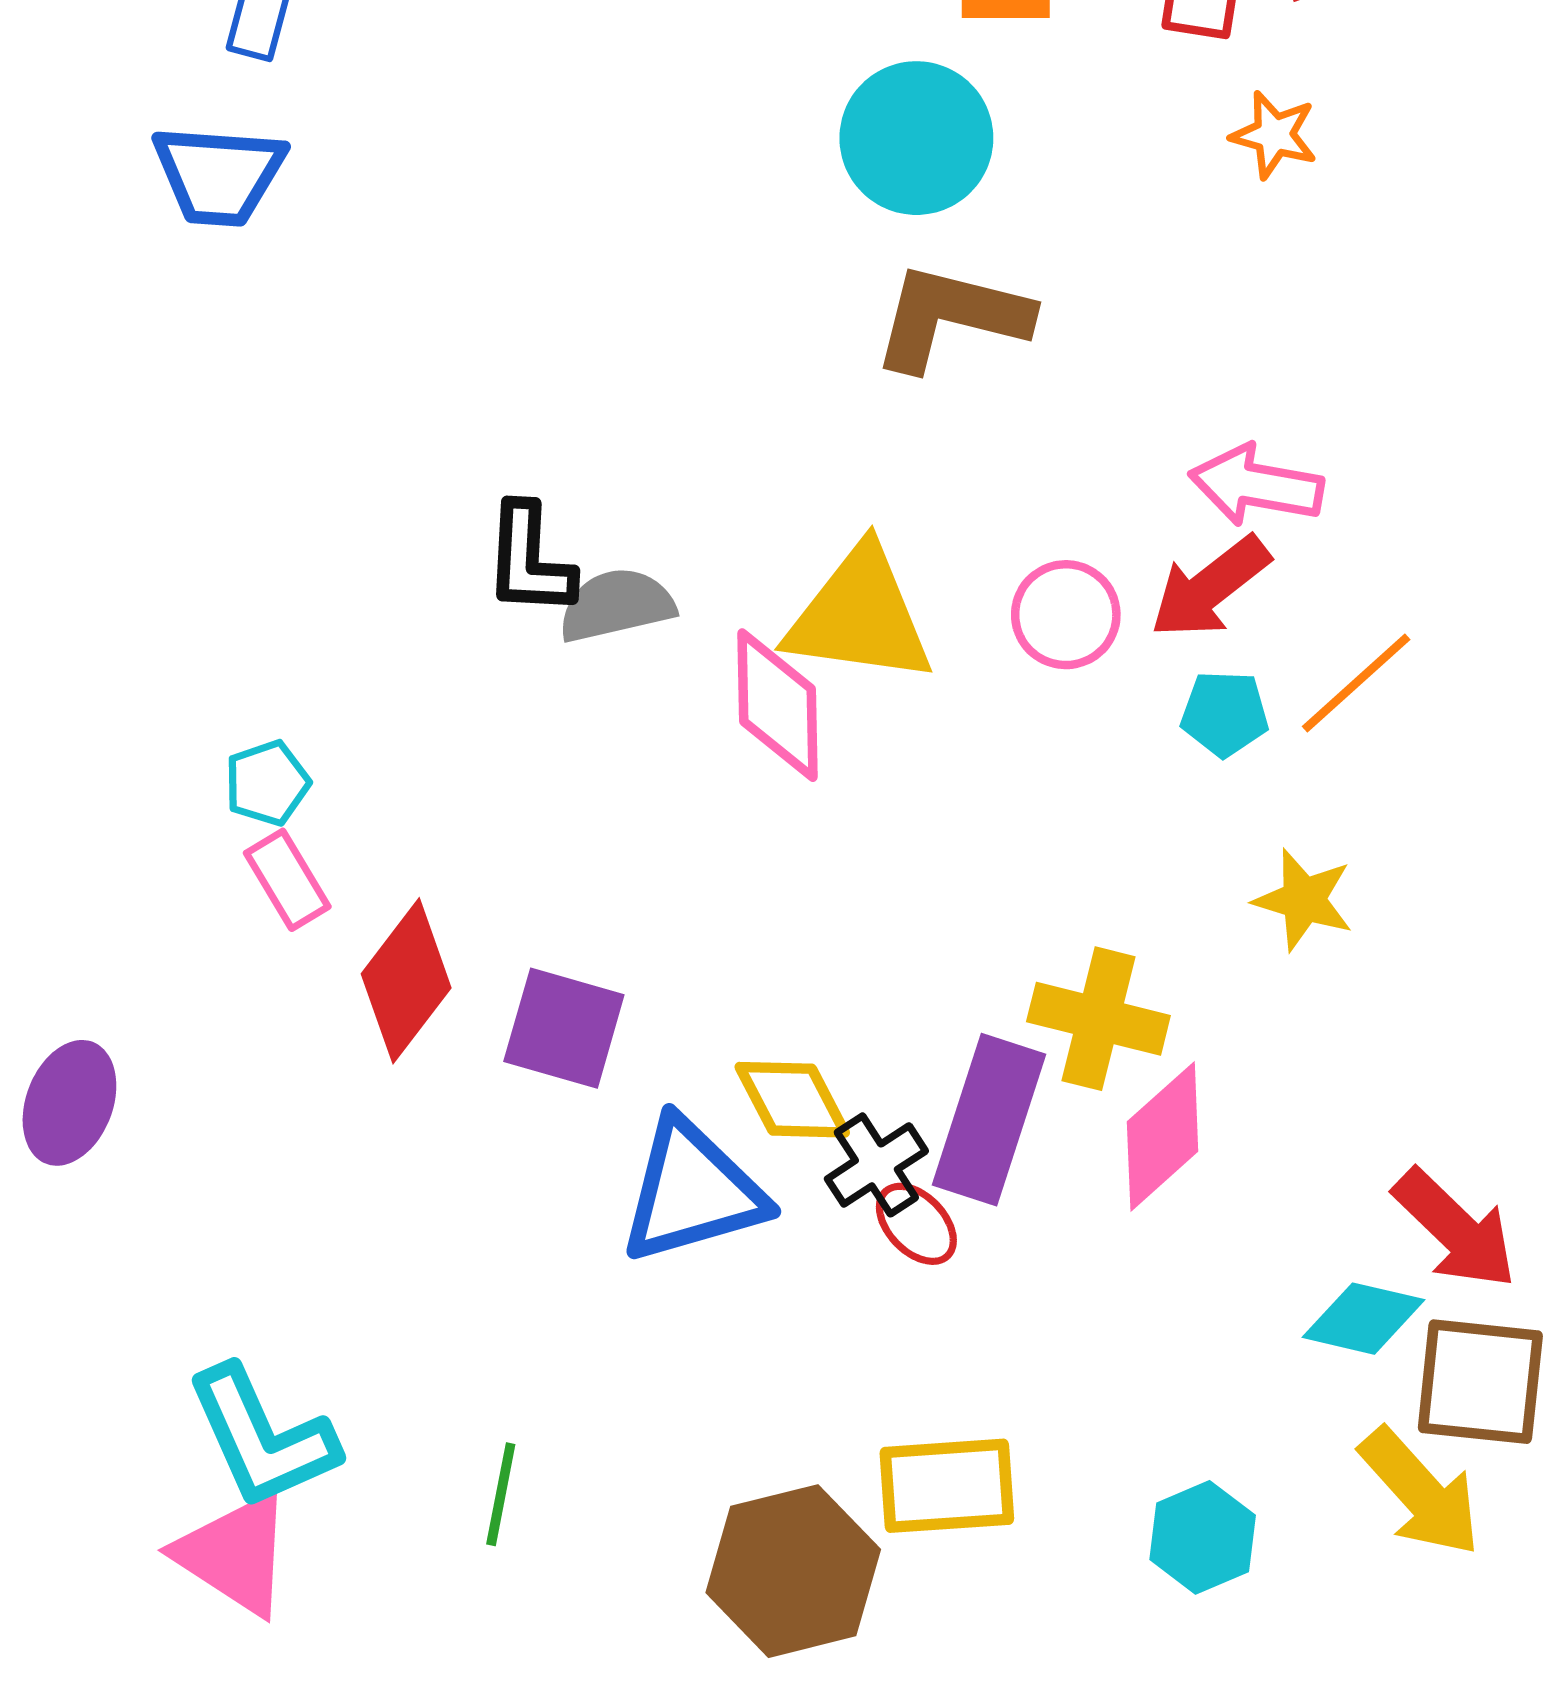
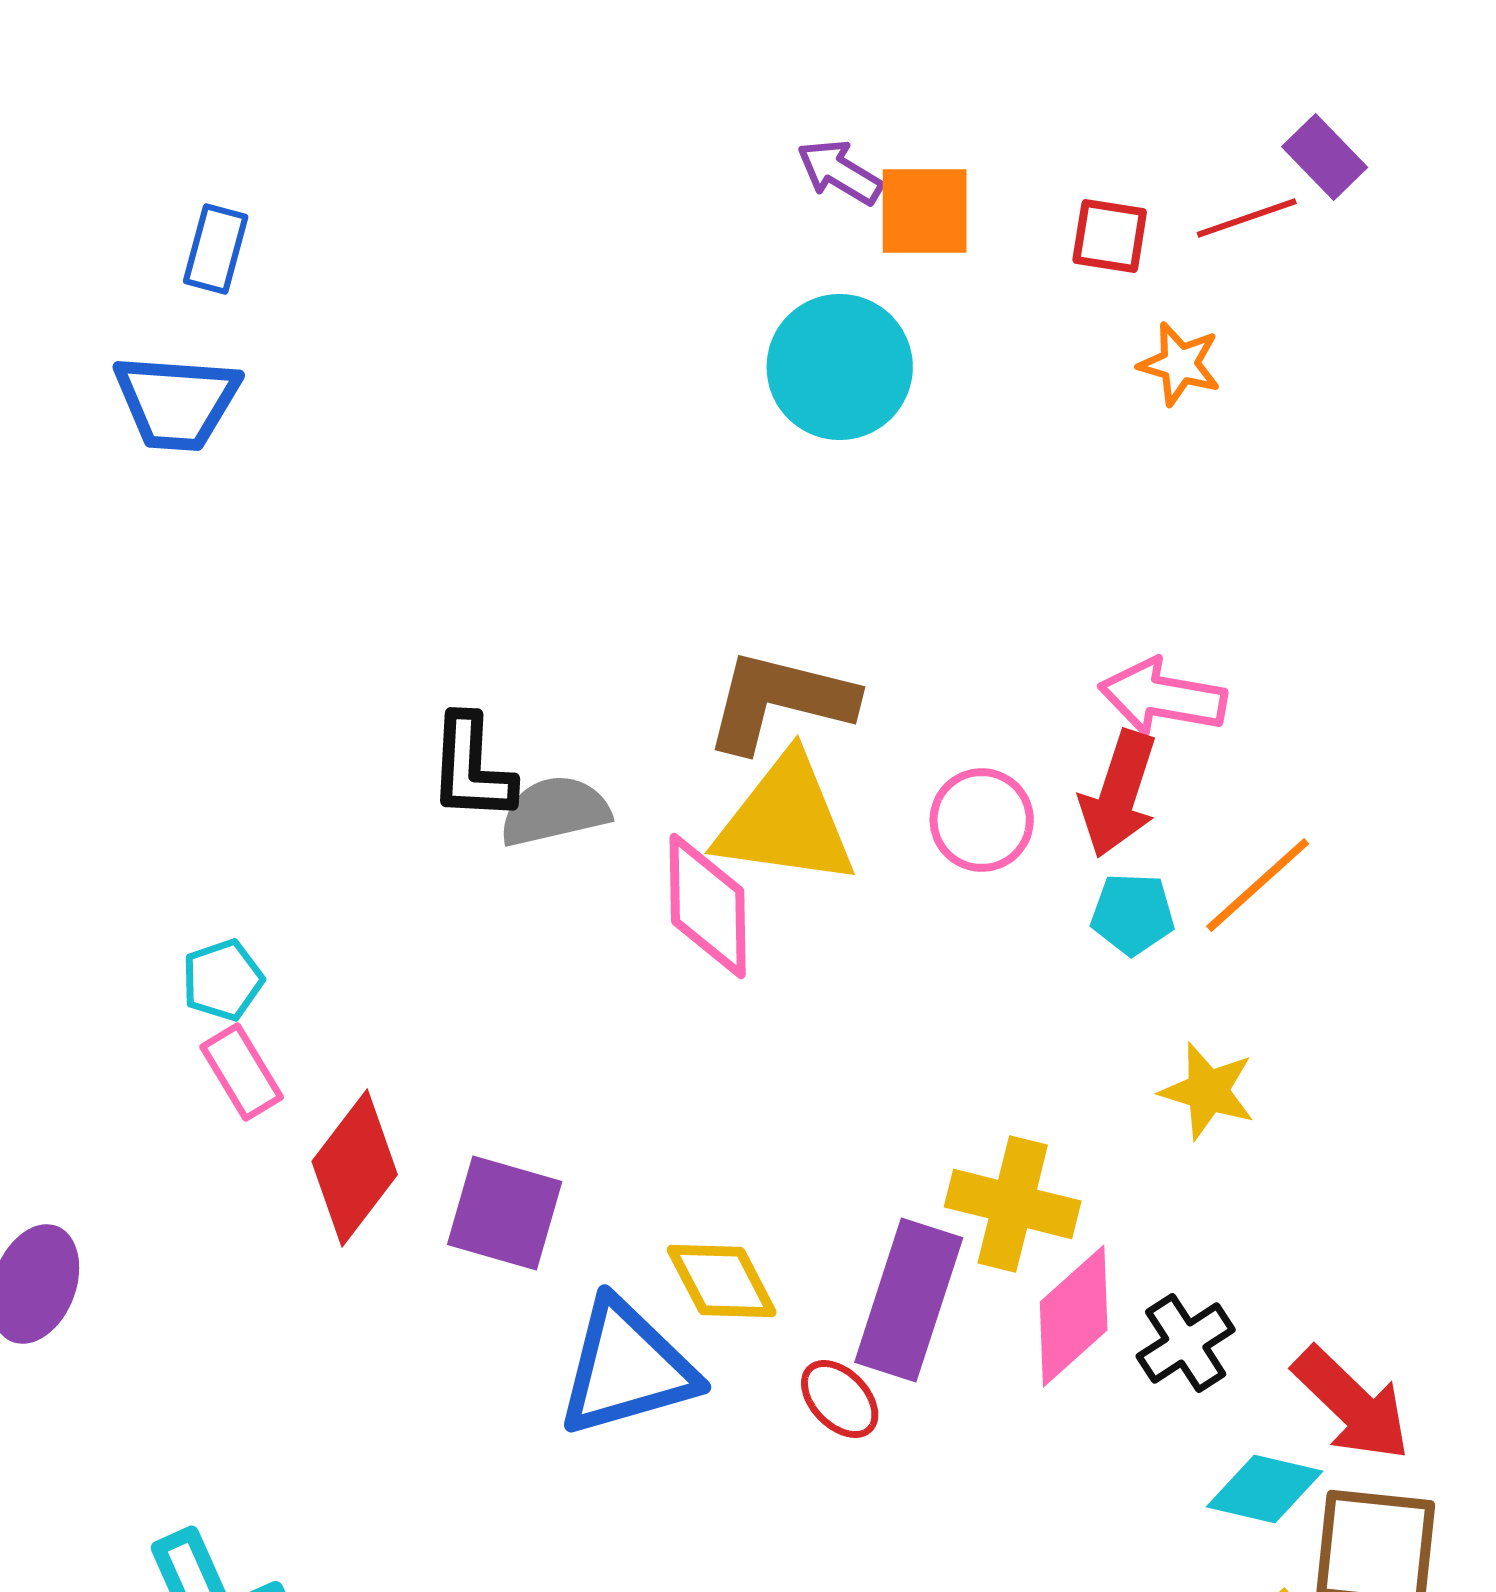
brown L-shape: (951, 317) -> (780, 701), moved
red arrow: (1210, 587) -> (1119, 794), turned -34
black cross: (876, 1165) -> (1186, 1343), moved

